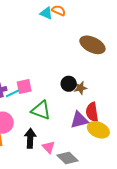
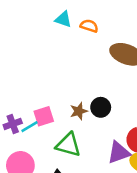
orange semicircle: (59, 10) -> (89, 26), moved
brown star: (80, 88) -> (79, 111), moved

